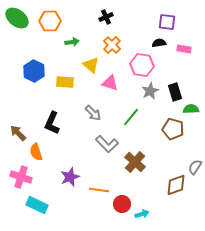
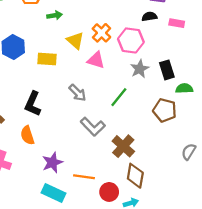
orange cross: (112, 45) -> (101, 33), moved
orange semicircle: (36, 152) -> (27, 135), moved
brown diamond: (176, 185) -> (135, 176), moved, turned -60
cyan rectangle: (37, 205) -> (54, 193), moved

